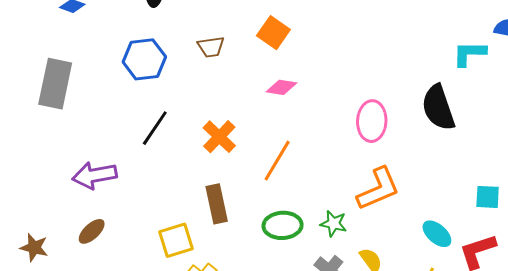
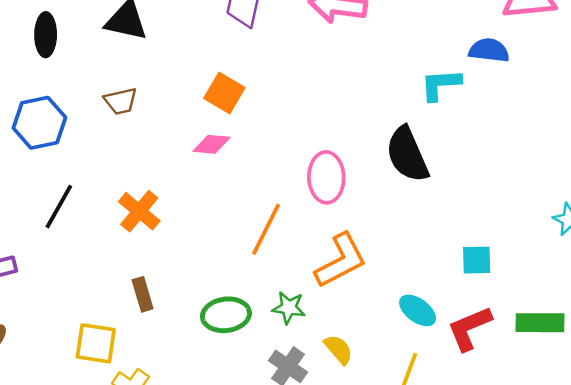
orange square: (273, 33) -> (224, 93), moved
orange line: (277, 161) -> (266, 229), moved
brown rectangle: (217, 204) -> (143, 294), size x0.7
yellow square: (176, 240) -> (96, 343), turned 30

